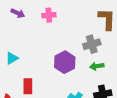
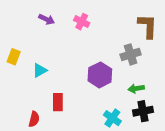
pink cross: (49, 15) -> (82, 22), turned 32
green arrow: (97, 66) -> (136, 89), moved

